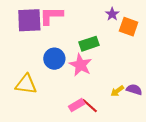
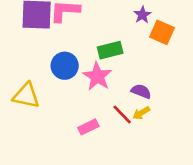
purple semicircle: (134, 90) -> (141, 91), moved
red line: (90, 106) -> (122, 115), moved

